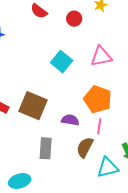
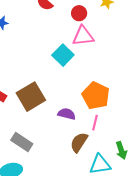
pink triangle: (101, 56) -> (83, 36), moved
brown square: (33, 106) -> (31, 97), turned 32
gray rectangle: (46, 148) -> (22, 142), moved, turned -65

